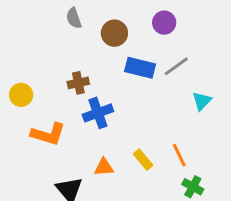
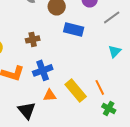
gray line: (176, 66) -> (112, 17), moved
blue cross: (98, 113) -> (43, 70), moved
yellow rectangle: (143, 160) -> (76, 90), size x1.6

